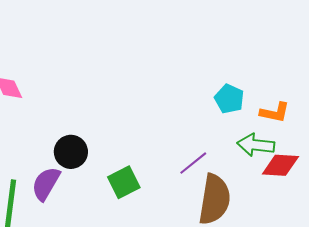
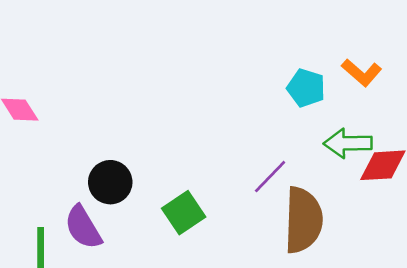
orange L-shape: (275, 112) -> (362, 73), moved, turned 36
purple semicircle: (46, 184) -> (83, 227), turned -54

